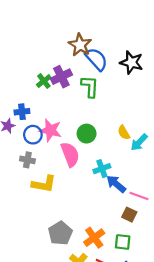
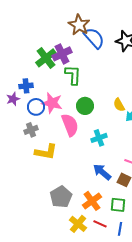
green cross: (44, 81) -> (46, 58), size x1.5
green L-shape: (90, 86) -> (73, 75), moved
gray cross: (27, 160) -> (31, 130), turned -32
blue arrow: (116, 184) -> (102, 172), moved

